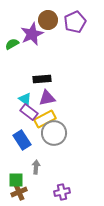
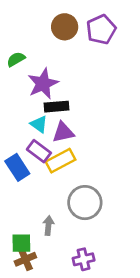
purple star: (32, 34) -> (43, 84), moved
cyan triangle: (25, 99) -> (39, 124), moved
gray circle: (54, 133) -> (85, 203), moved
blue rectangle: (22, 140) -> (17, 167), moved

